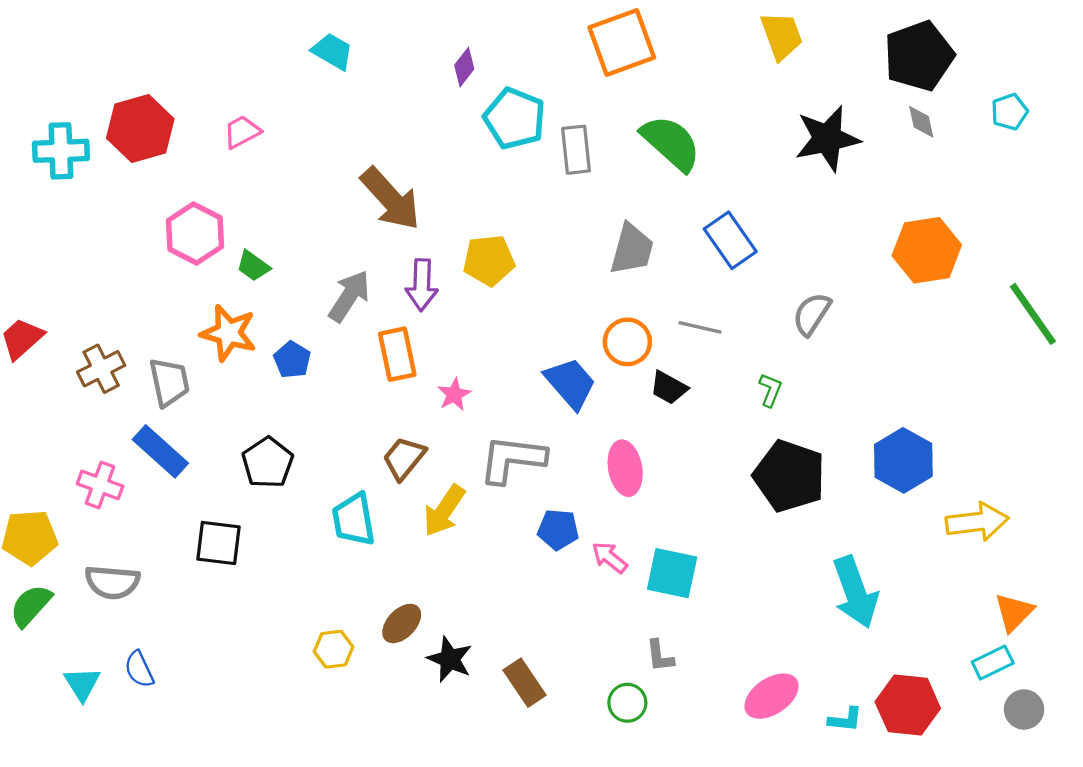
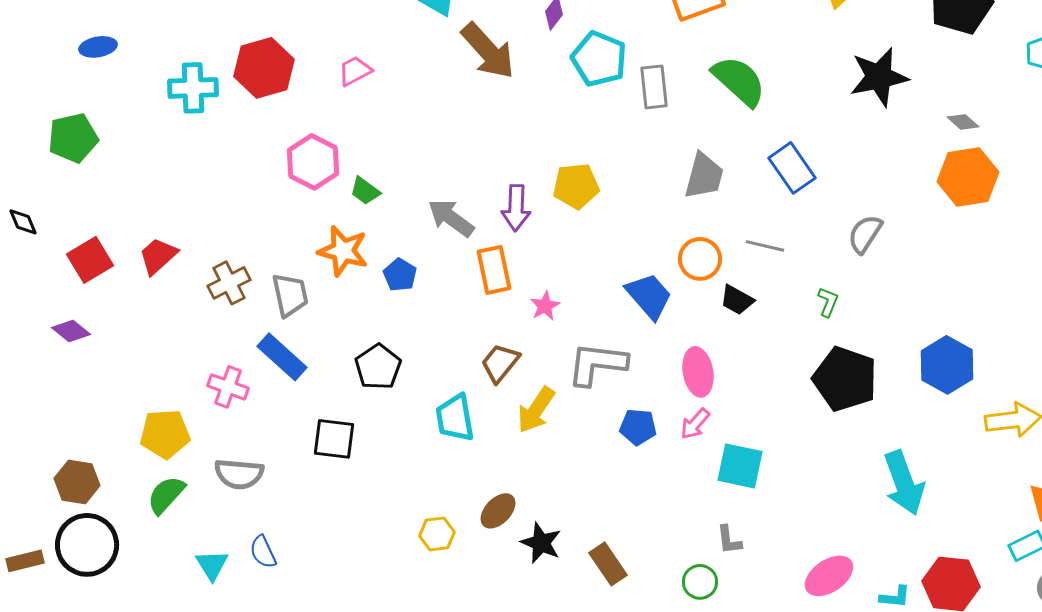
gray diamond: (921, 122) -> (963, 122), moved, turned -36
brown arrow: (391, 199) -> (488, 51), moved
gray arrow: (349, 296) -> (451, 218), turned -87
pink arrow: (609, 558) -> (695, 424), moved, turned -88

